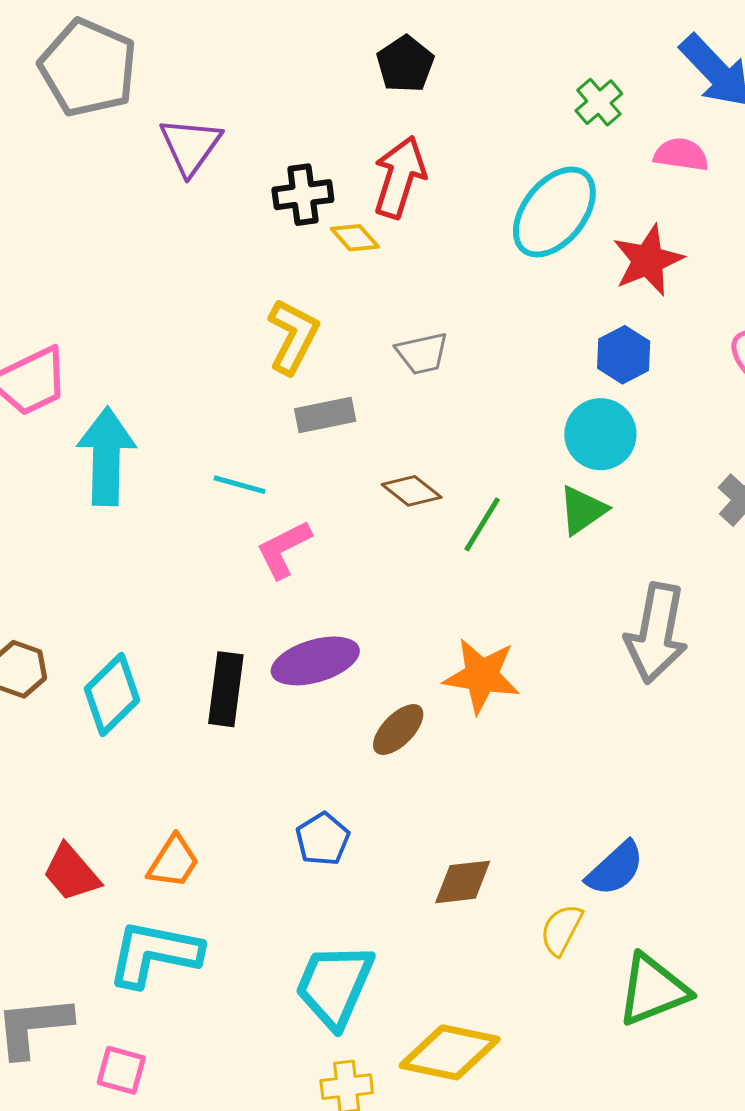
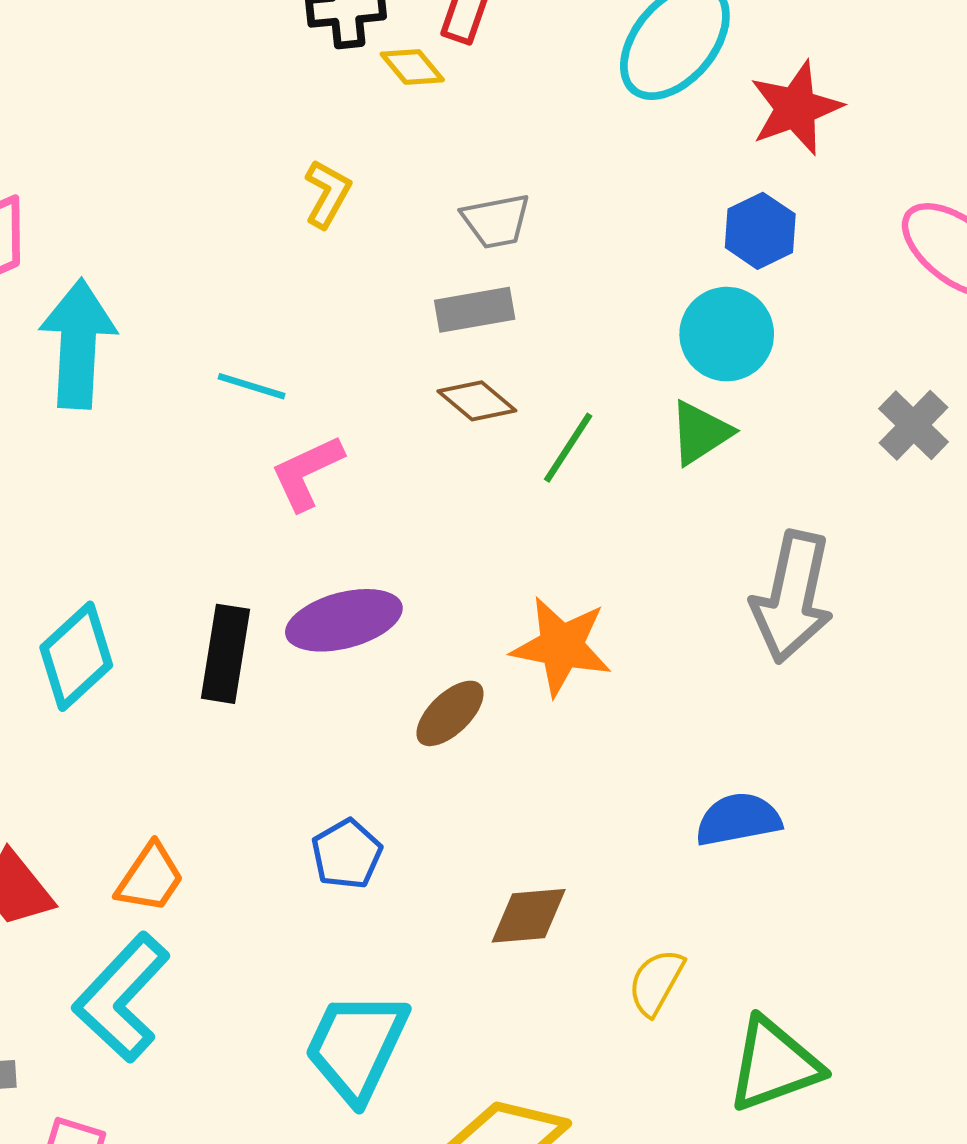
yellow L-shape: (293, 336) -> (327, 194), size x0.7
gray rectangle: (325, 415) -> (475, 310), moved
blue semicircle: (615, 869) -> (738, 819), moved, turned -150
cyan L-shape: (154, 953) -> (122, 998), turned -60

